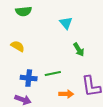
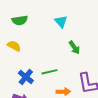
green semicircle: (24, 11) -> (20, 20), moved
blue cross: (29, 78) -> (26, 77), turned 35

